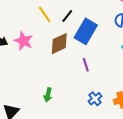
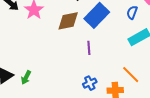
green arrow: (48, 95) -> (26, 77), moved

